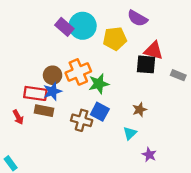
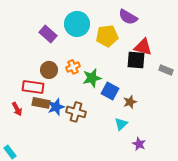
purple rectangle: (64, 27) -> (48, 34), moved
orange cross: (78, 72) -> (73, 67), size x0.6
blue star: (53, 91) -> (56, 107), moved
blue square: (100, 112) -> (110, 91), moved

